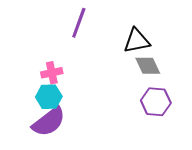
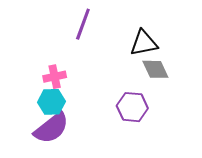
purple hexagon: (156, 102) -> (132, 107), moved

